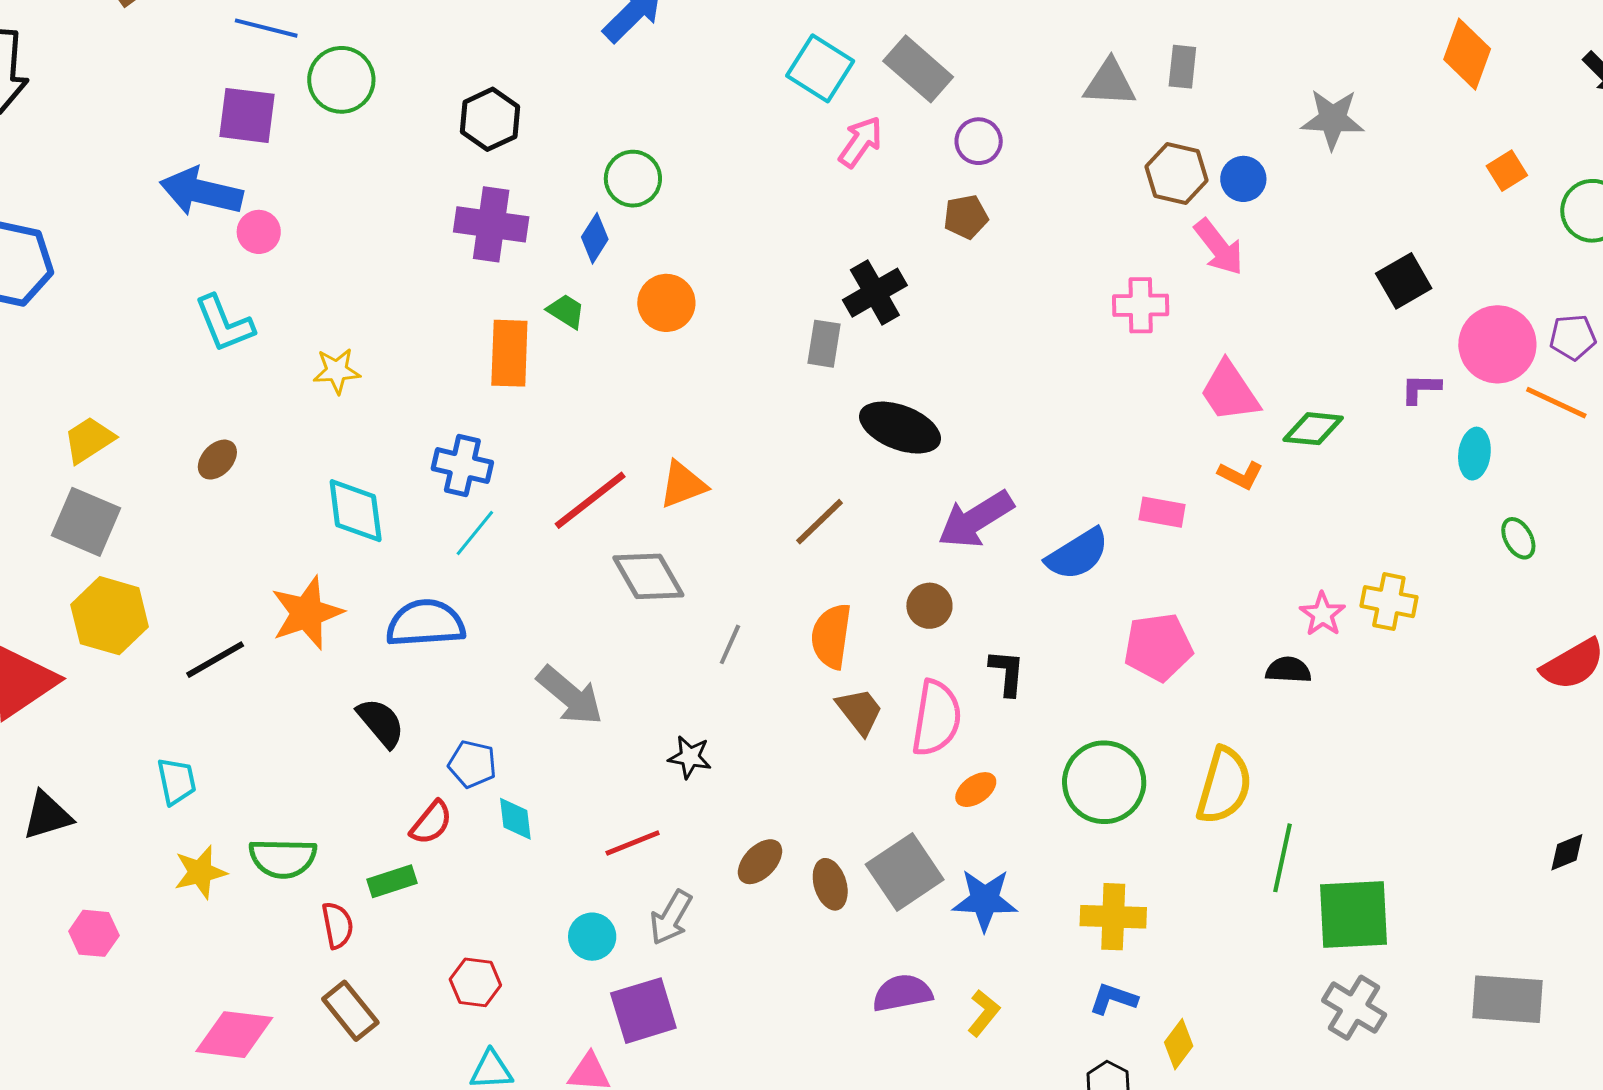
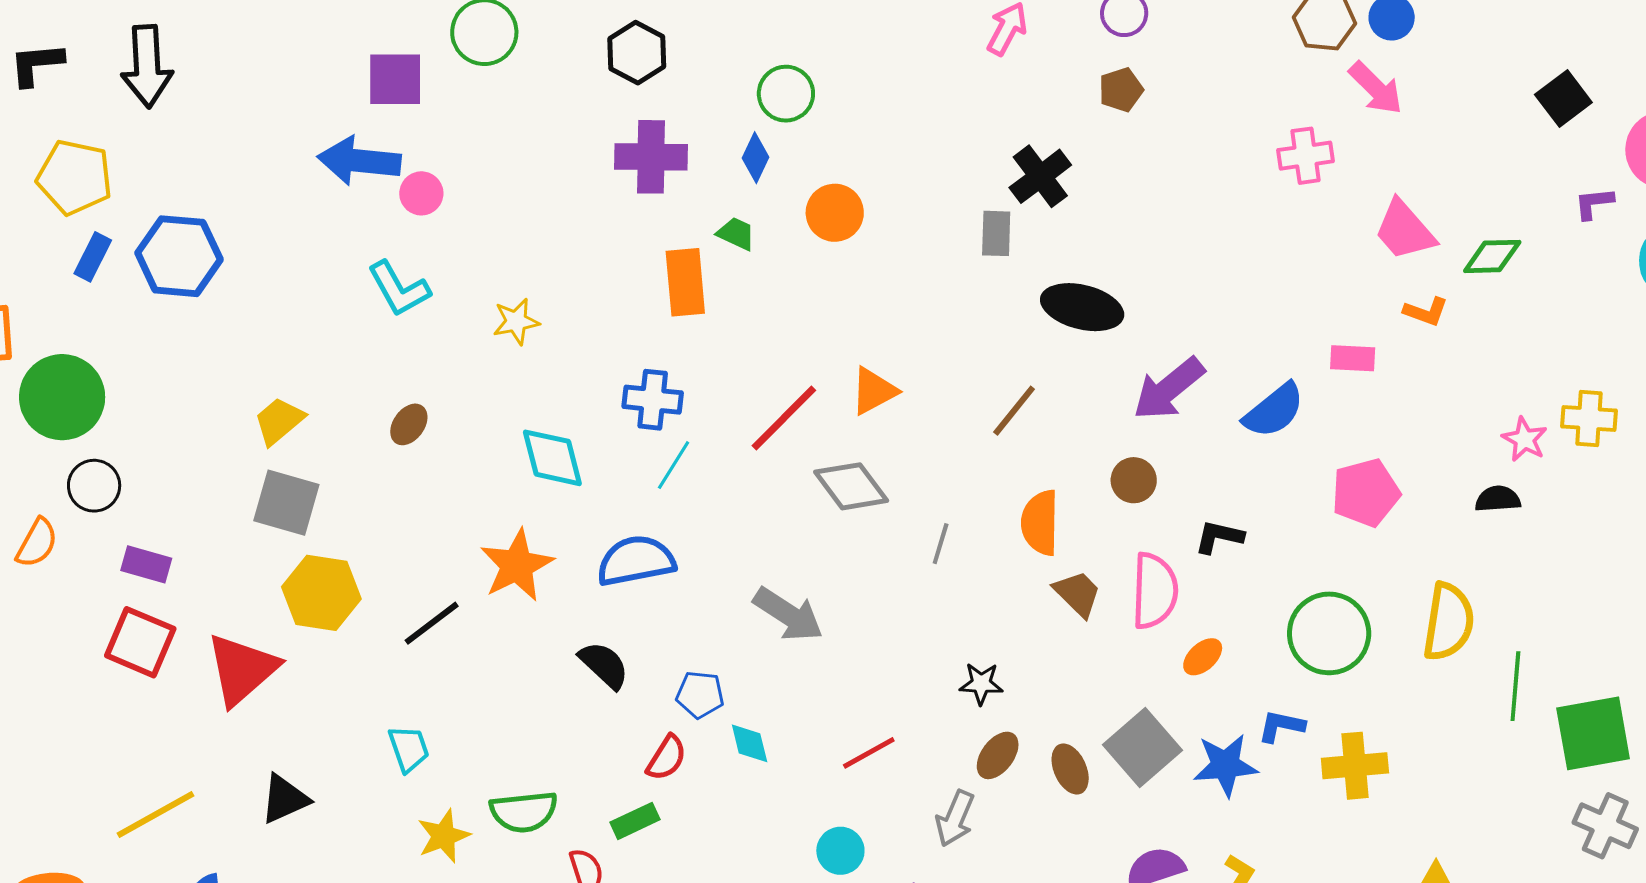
black L-shape: (1007, 673) -> (1219, 537), turned -75
black star: (690, 757) -> (981, 684), moved
gray arrow: (671, 917) -> (955, 818), moved
blue L-shape: (1113, 999) -> (1281, 726), moved

